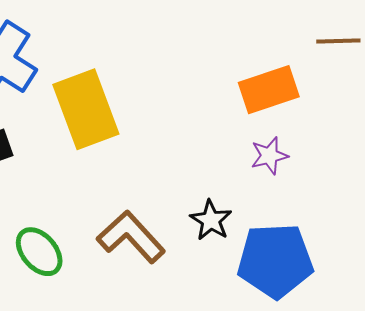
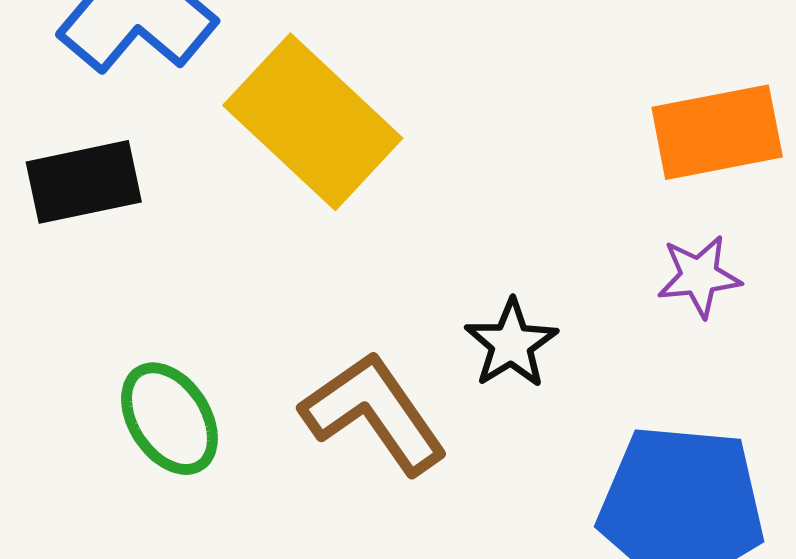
yellow rectangle: (86, 109) -> (313, 122), turned -34
black star: (211, 220) -> (511, 344), moved

